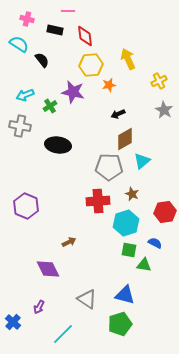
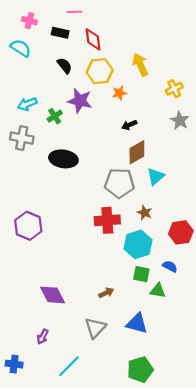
black semicircle: (42, 60) -> (65, 66), moved
brown arrow: (69, 242) -> (106, 293), moved
gray triangle: (87, 299) -> (95, 328), turned 40
blue cross: (13, 322) -> (14, 364), moved, turned -35
green pentagon: (120, 324) -> (140, 370), moved

